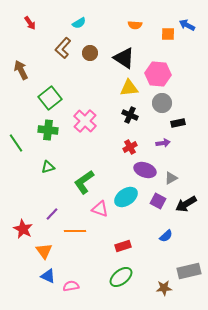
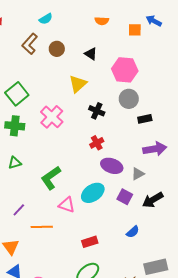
black triangle: (124, 58) -> (91, 54), size x0.6
yellow triangle: (129, 88) -> (78, 84), moved, turned -36
purple arrow: (163, 143) -> (155, 149), moved, size x1.6

